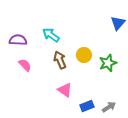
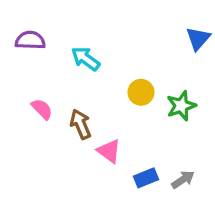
purple semicircle: (18, 40) -> (30, 40), moved
brown arrow: (60, 60) -> (81, 124), moved

